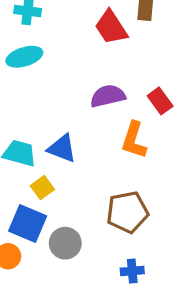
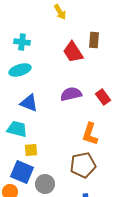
orange L-shape: (134, 140) -> (90, 134), moved
blue triangle: (62, 148) -> (29, 103), moved
yellow square: (42, 188) -> (31, 150), turned 32

